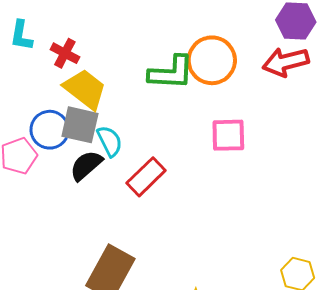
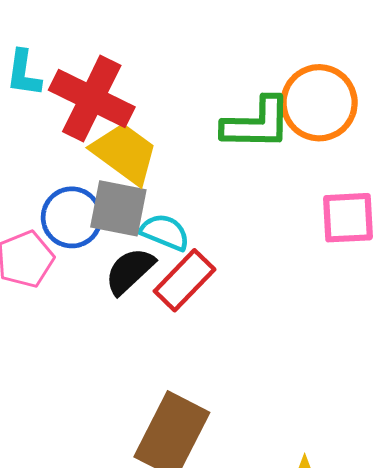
red cross: (65, 53) -> (92, 99), size x1.8
cyan semicircle: (110, 141) -> (165, 232), turned -40
red rectangle: (146, 177) -> (185, 280), moved

